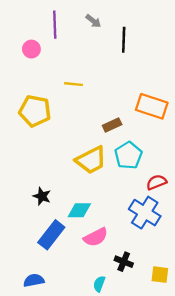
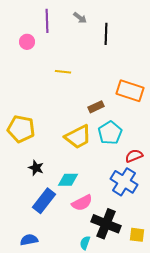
yellow pentagon: (35, 111) -> (21, 129), moved
black cross: (124, 262) -> (106, 224), size x1.8

